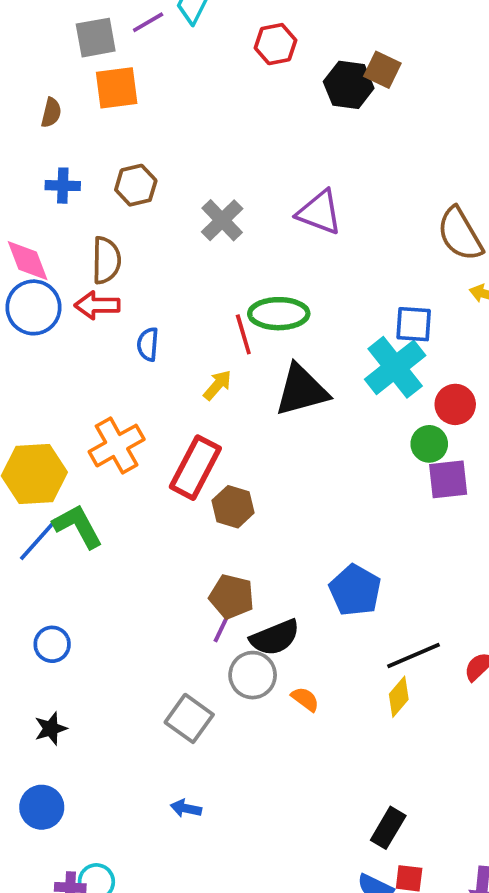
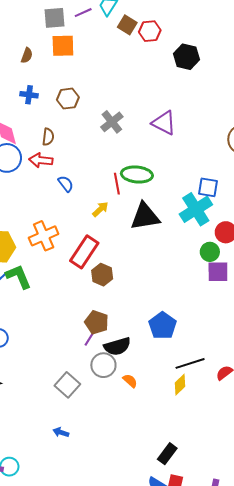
brown square: (382, 70) -> (127, 25), moved
brown semicircle: (106, 260) -> (48, 137), size x0.7
blue semicircle: (148, 344) -> (66, 184), turned 132

